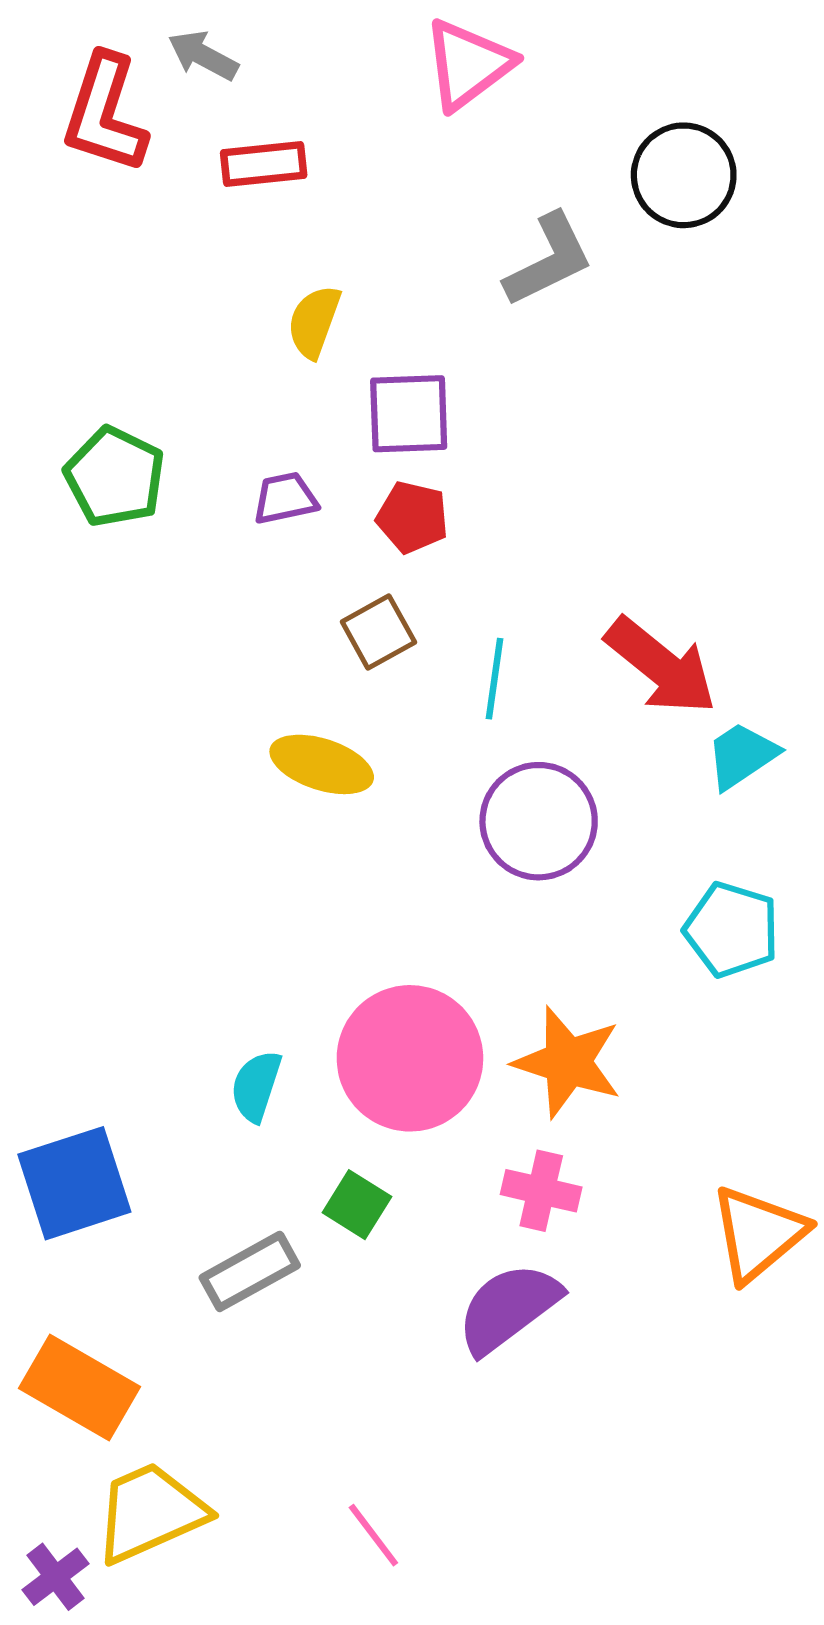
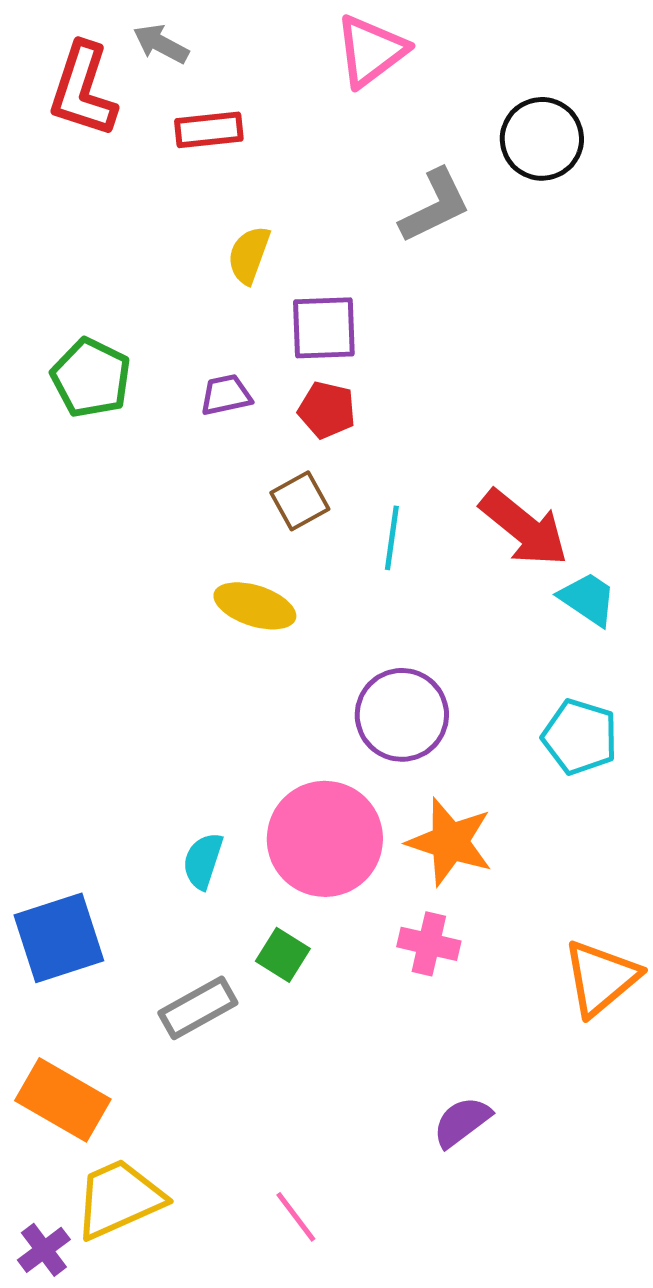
cyan trapezoid: (742, 756) -> (588, 599), turned 68
purple circle: (539, 821) -> (402, 715), moved
purple semicircle: (508, 1308) -> (462, 1122), moved, size x0.7

